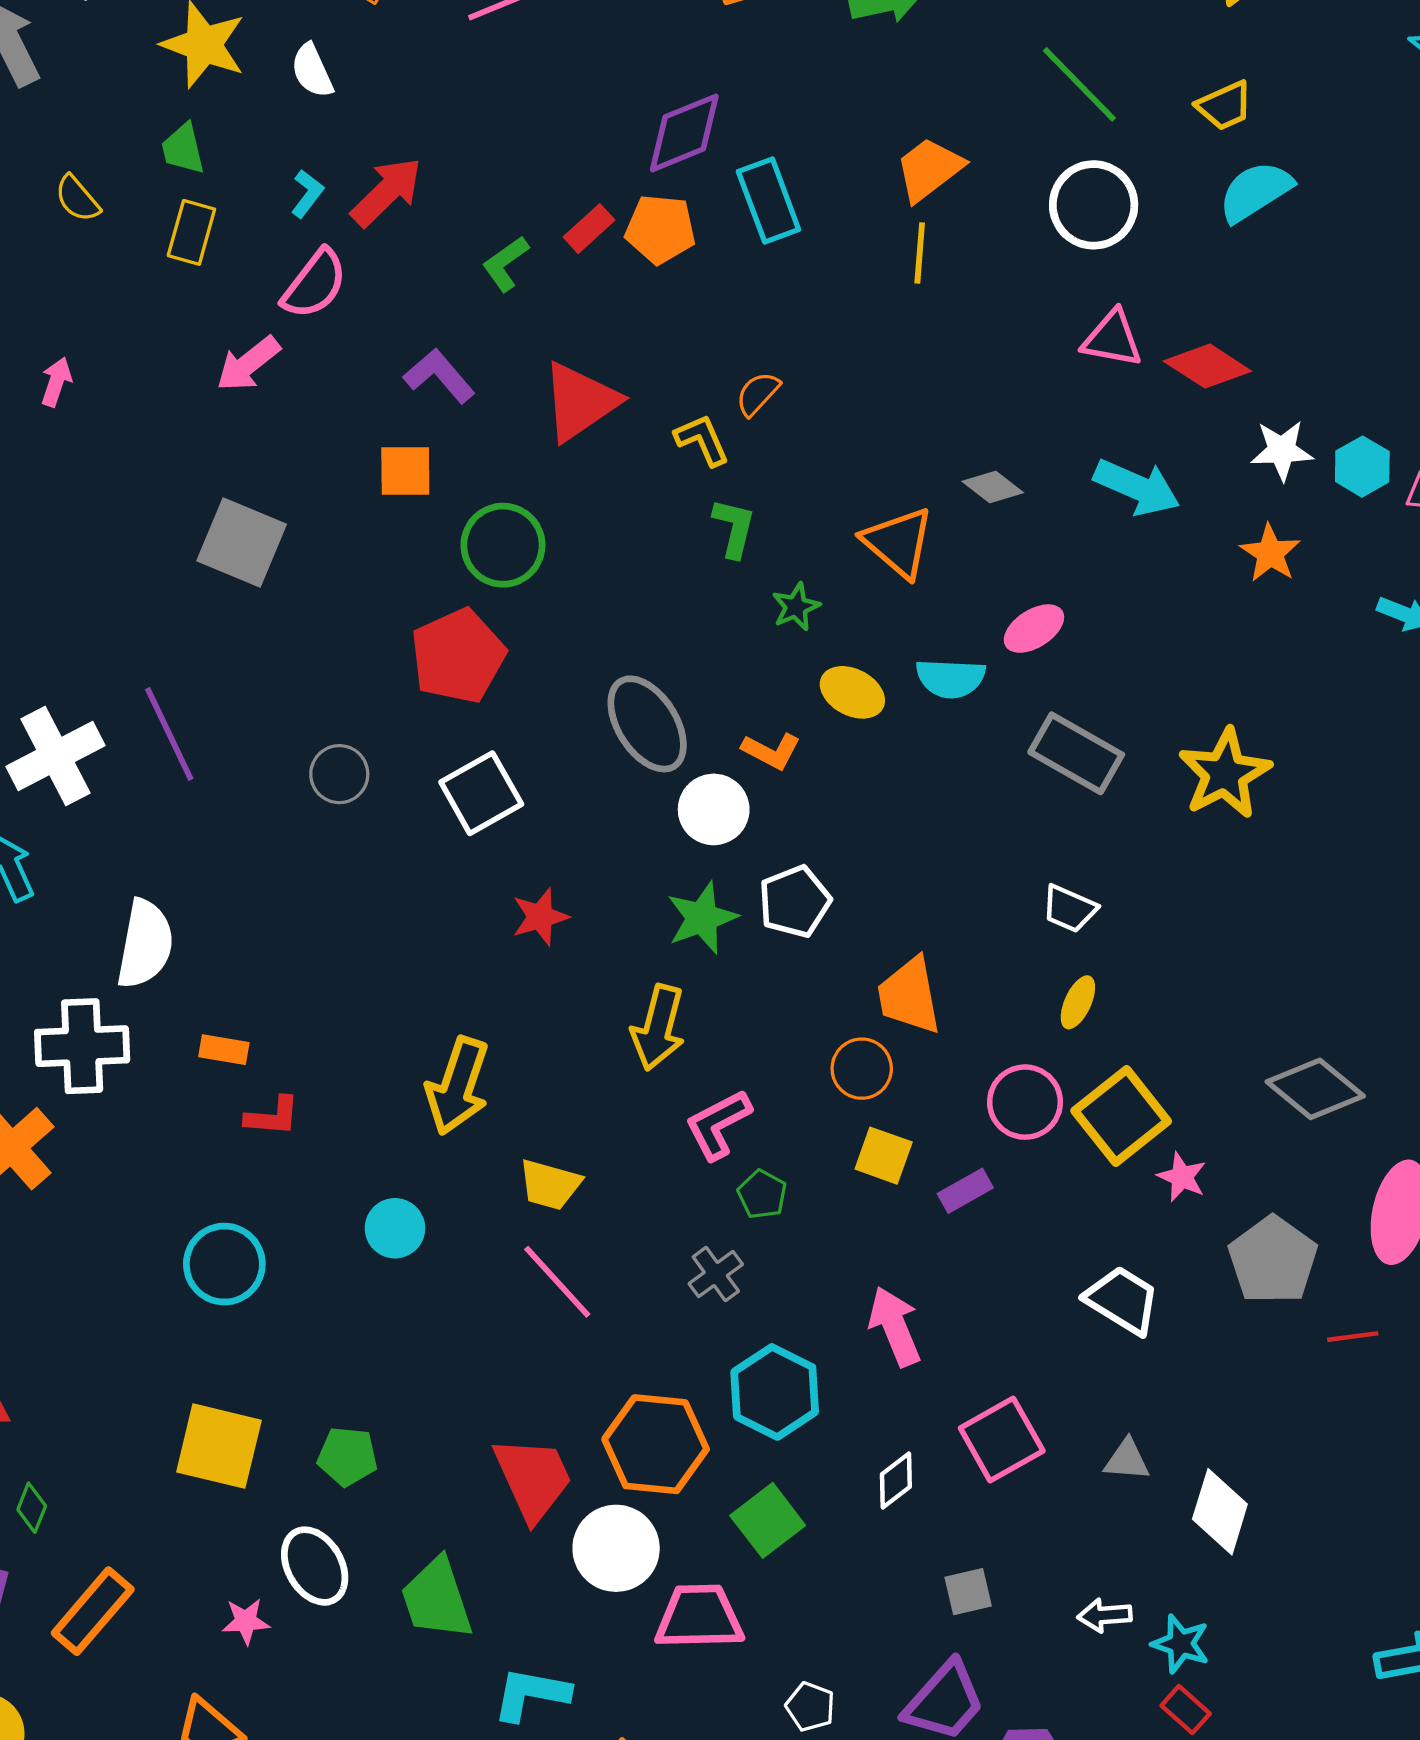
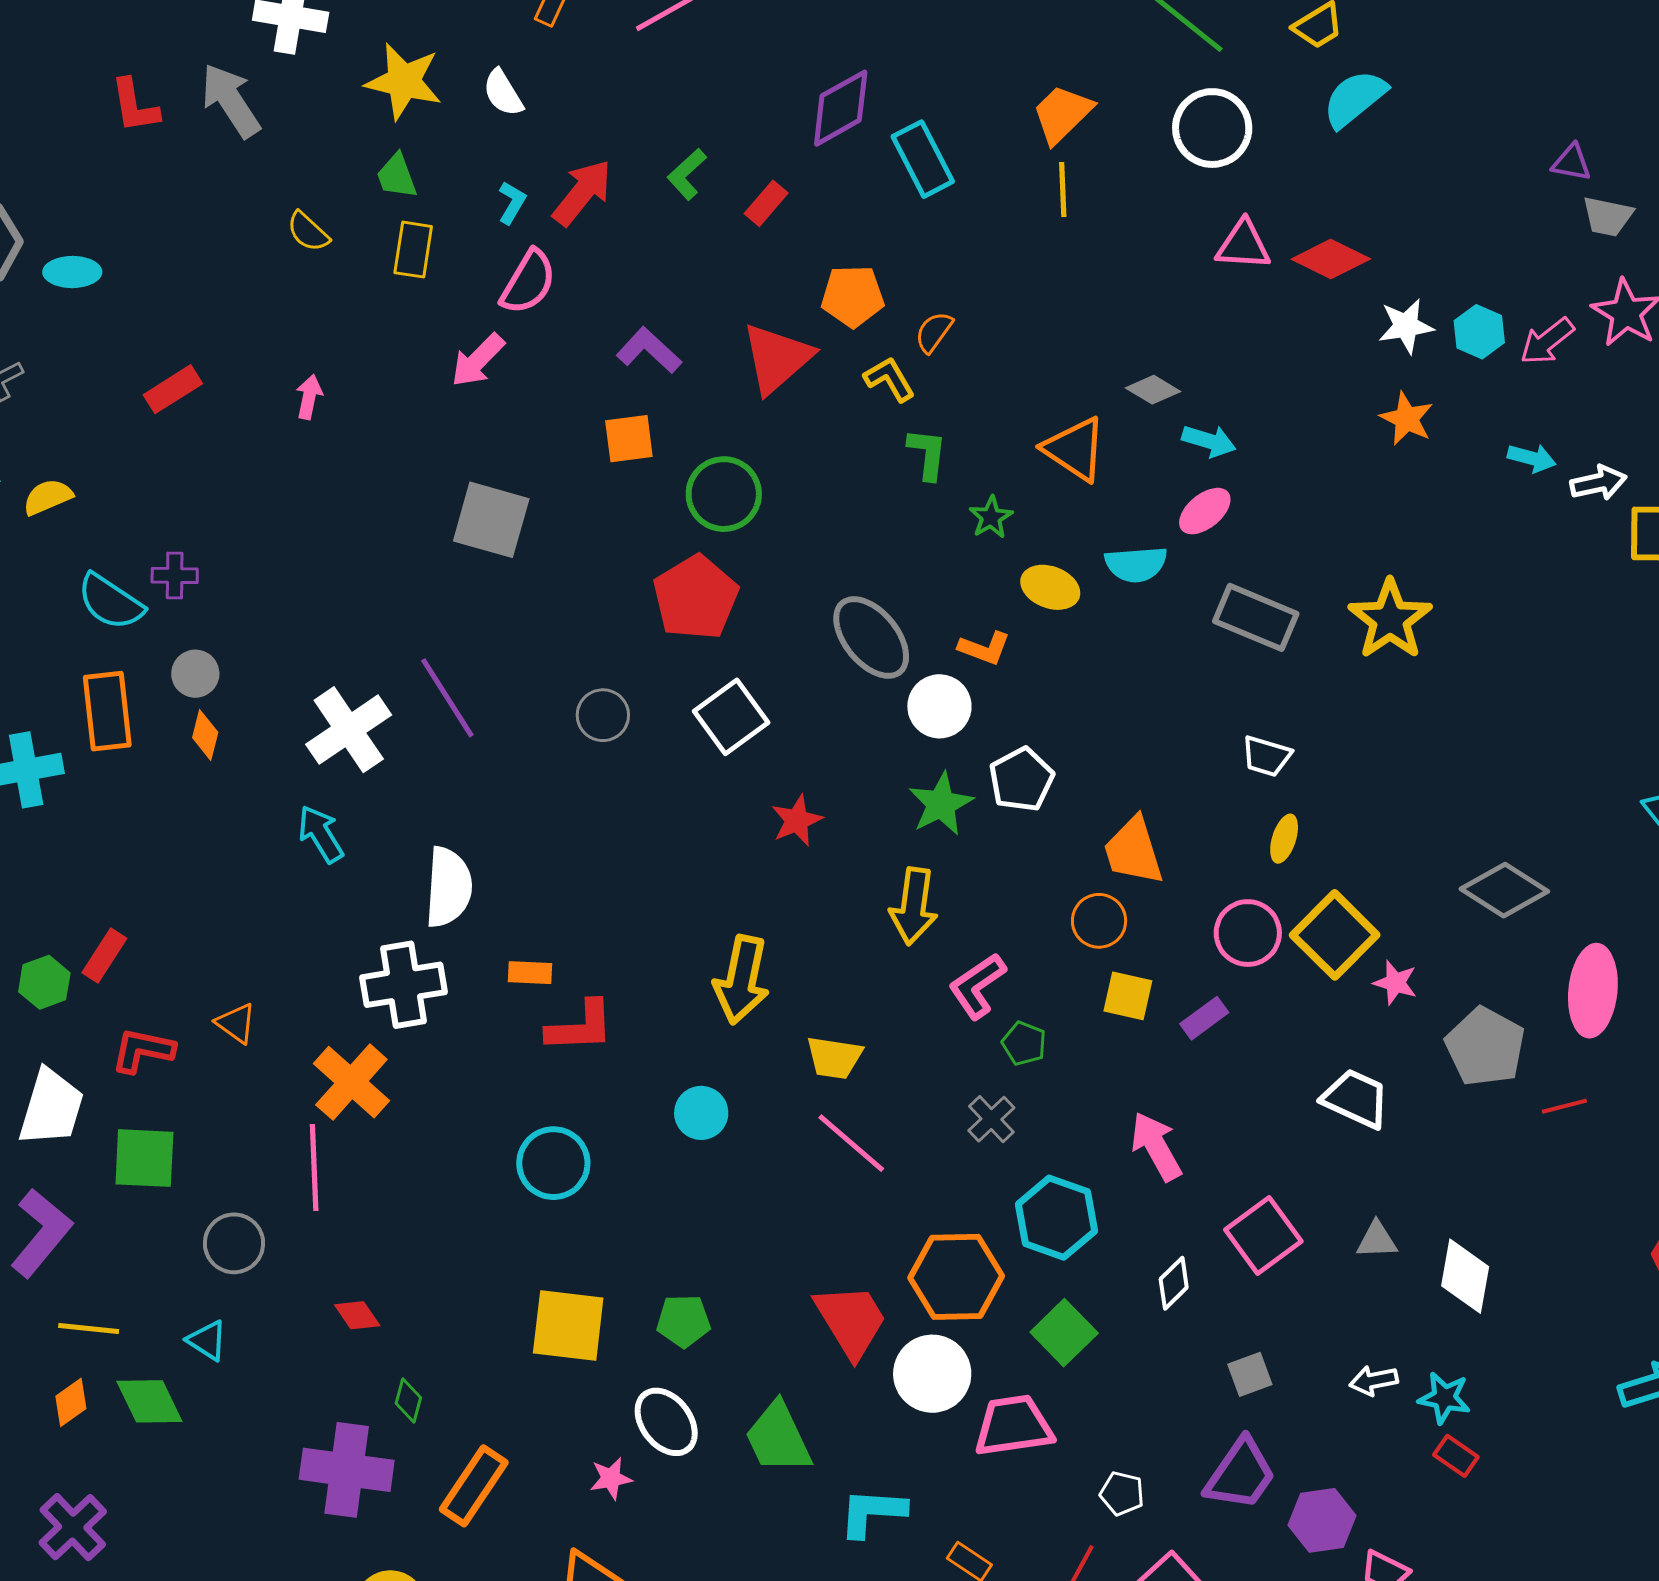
orange pentagon: (660, 229) -> (853, 296), moved
green L-shape: (505, 264) -> (687, 174), moved
cyan arrow: (1137, 487) -> (1209, 441), moved, size x0.7
red L-shape: (272, 1116) -> (580, 1027), size x1.4

